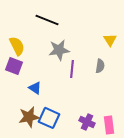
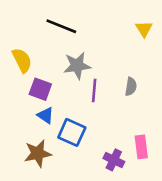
yellow triangle: (110, 40) -> (144, 29), moved
purple square: (14, 66) -> (40, 89), moved
blue square: (49, 118) -> (72, 132), moved
pink rectangle: (109, 125) -> (141, 147), moved

